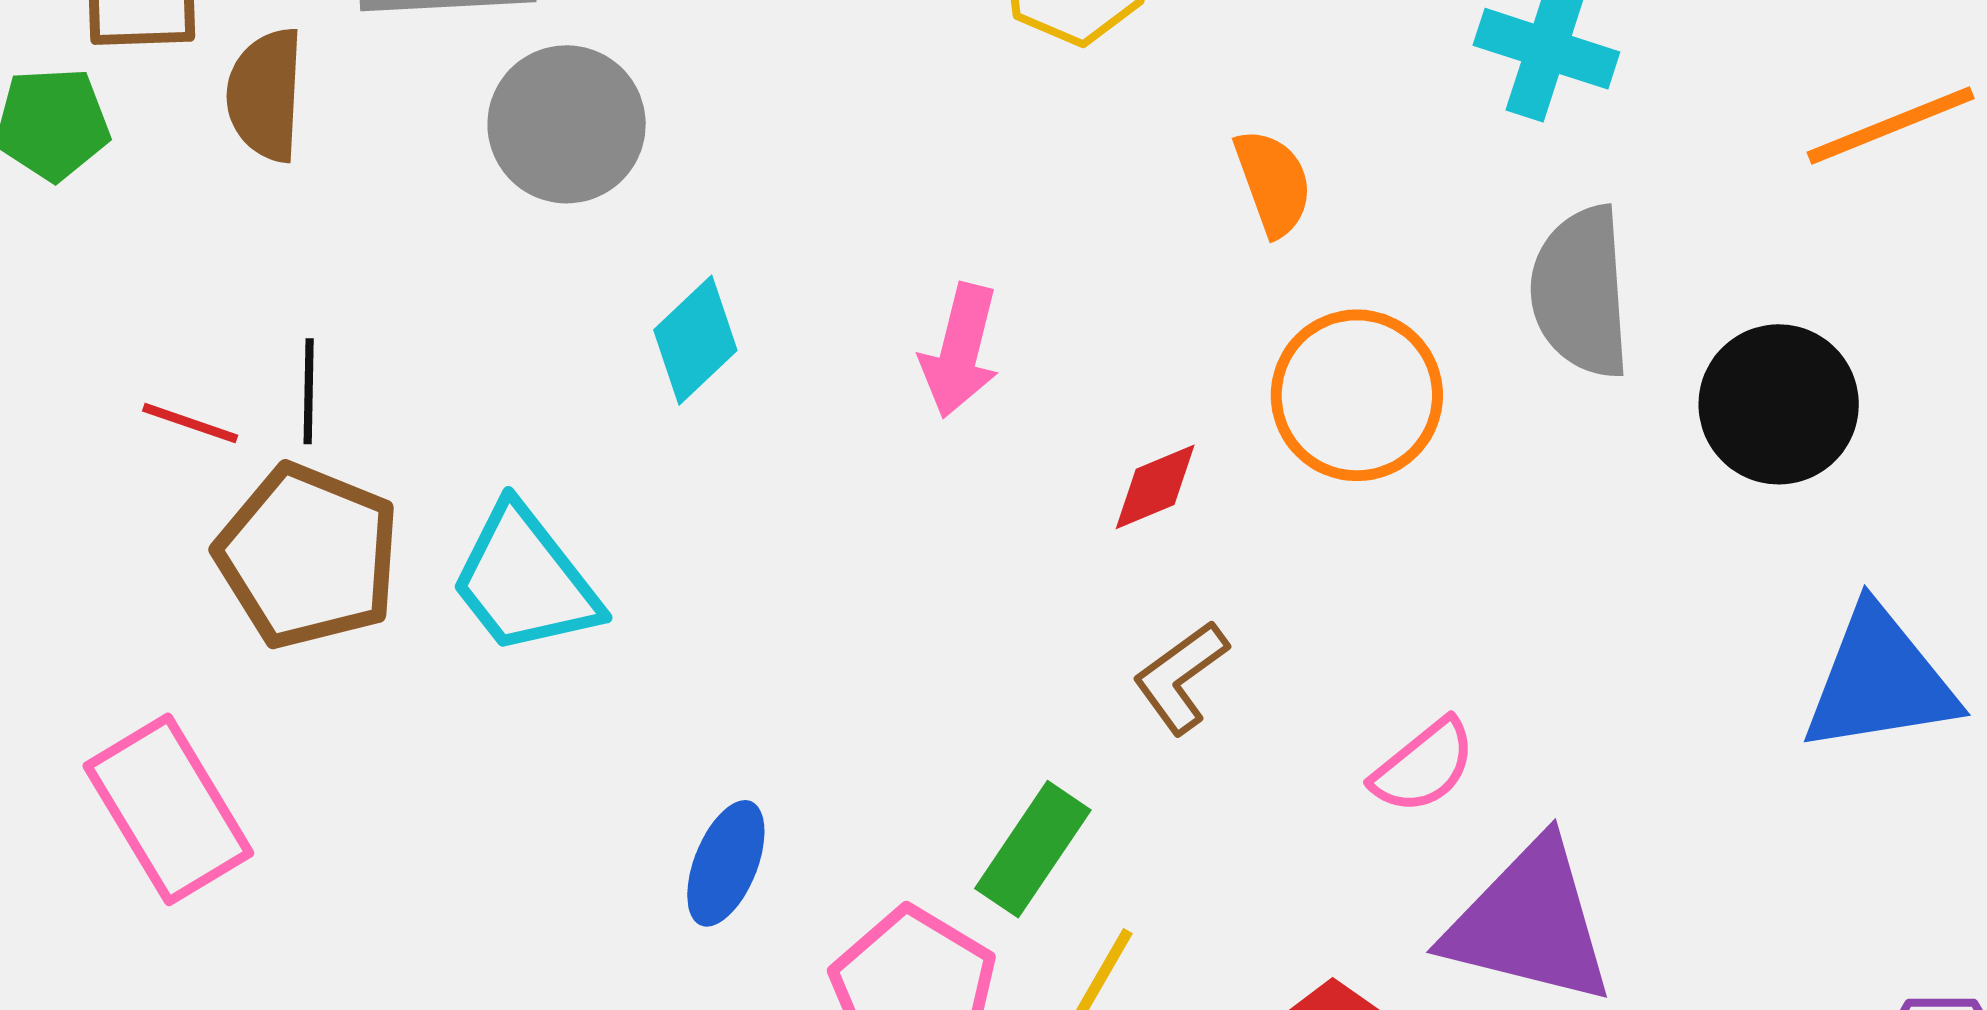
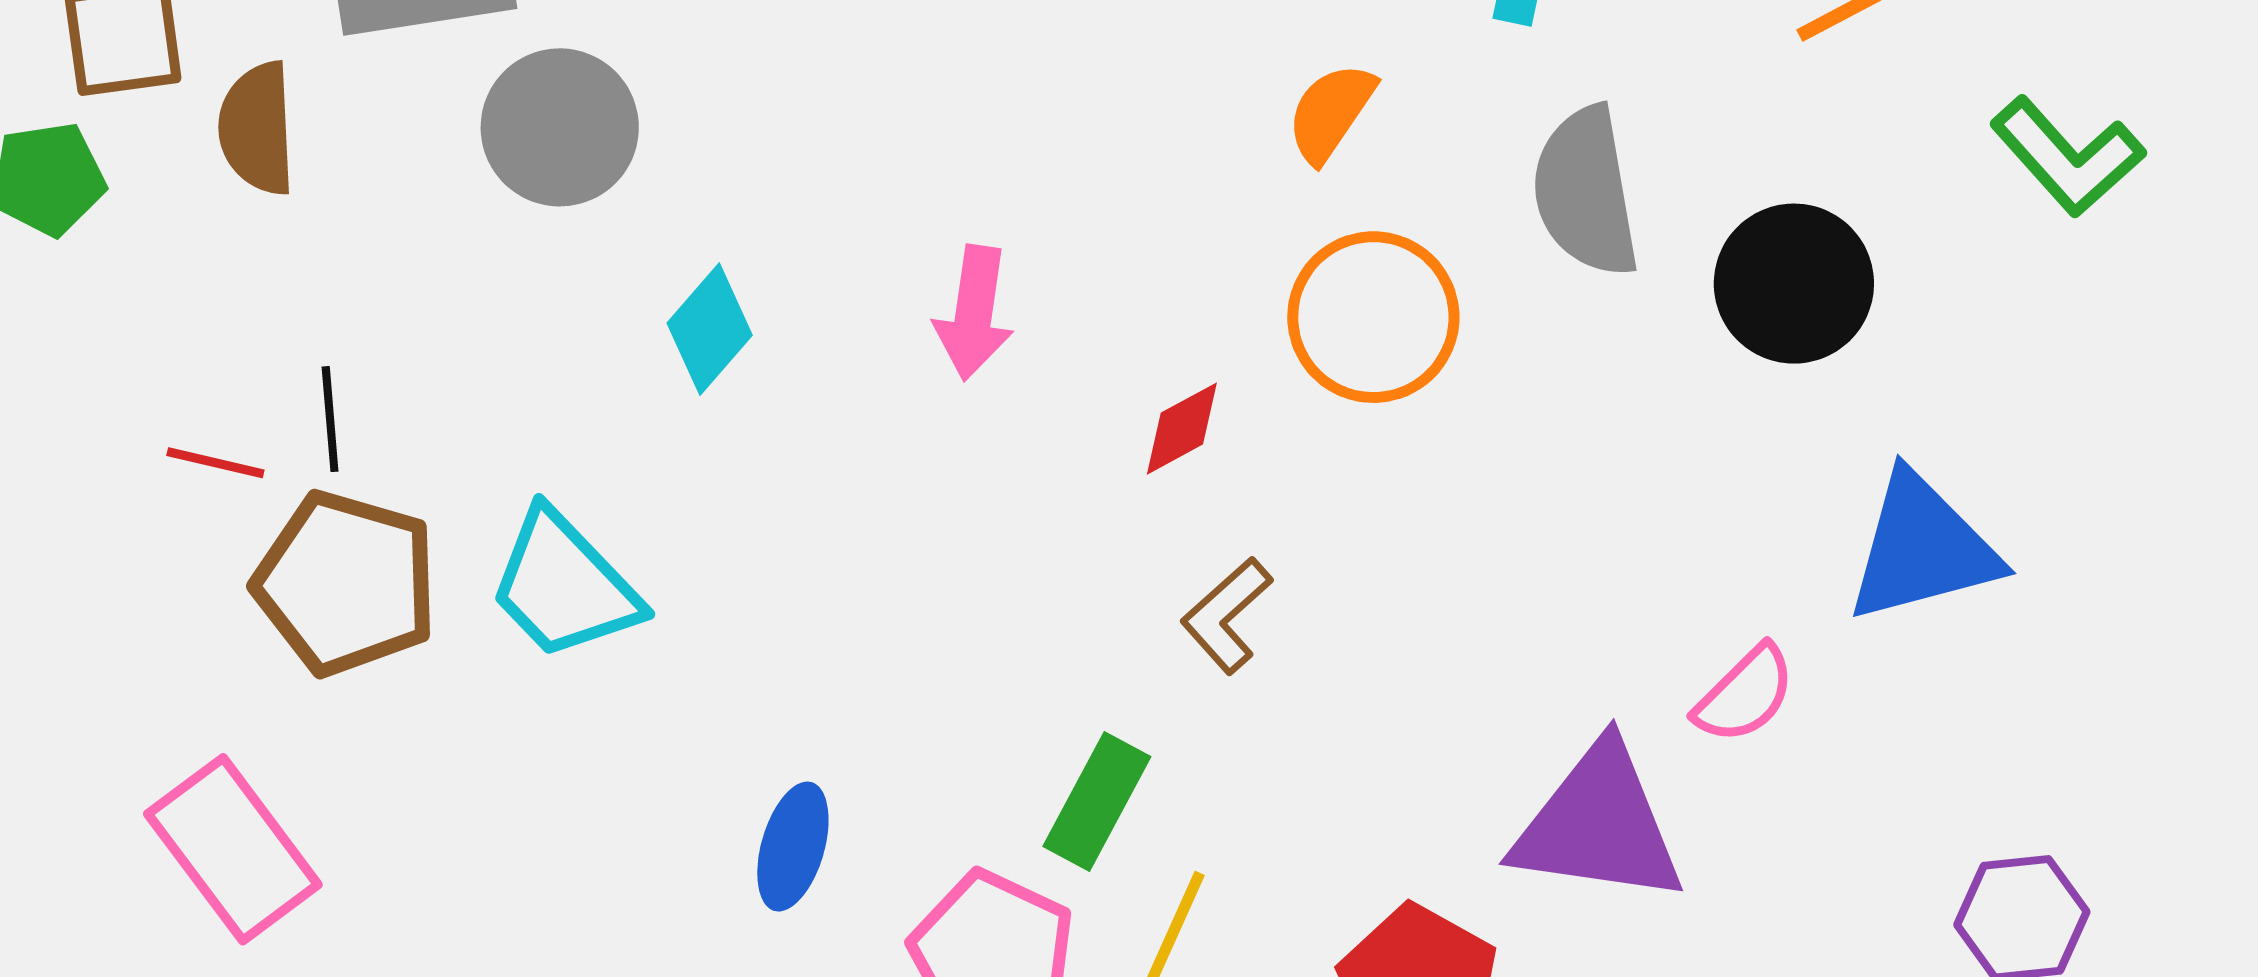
orange semicircle: (1273, 183) -> (1331, 112), moved, turned -120
pink semicircle: (1424, 766) -> (1745, 694), moved

